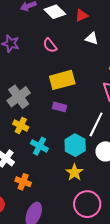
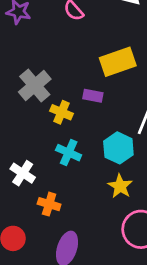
yellow rectangle: (62, 80) -> (118, 62), moved
yellow cross: (21, 126) -> (62, 112), moved

